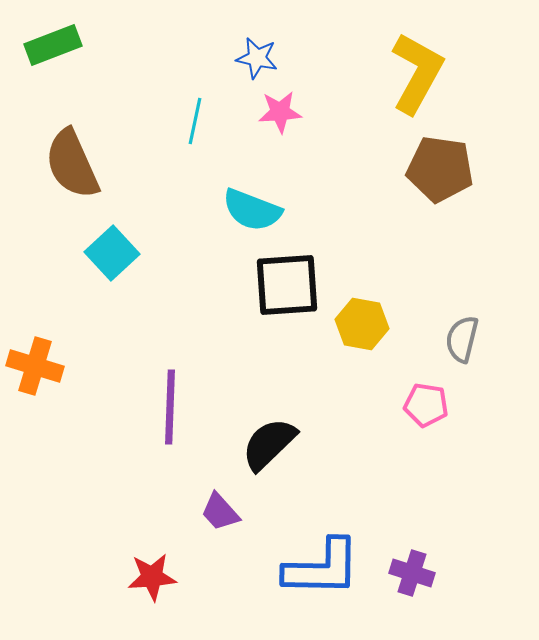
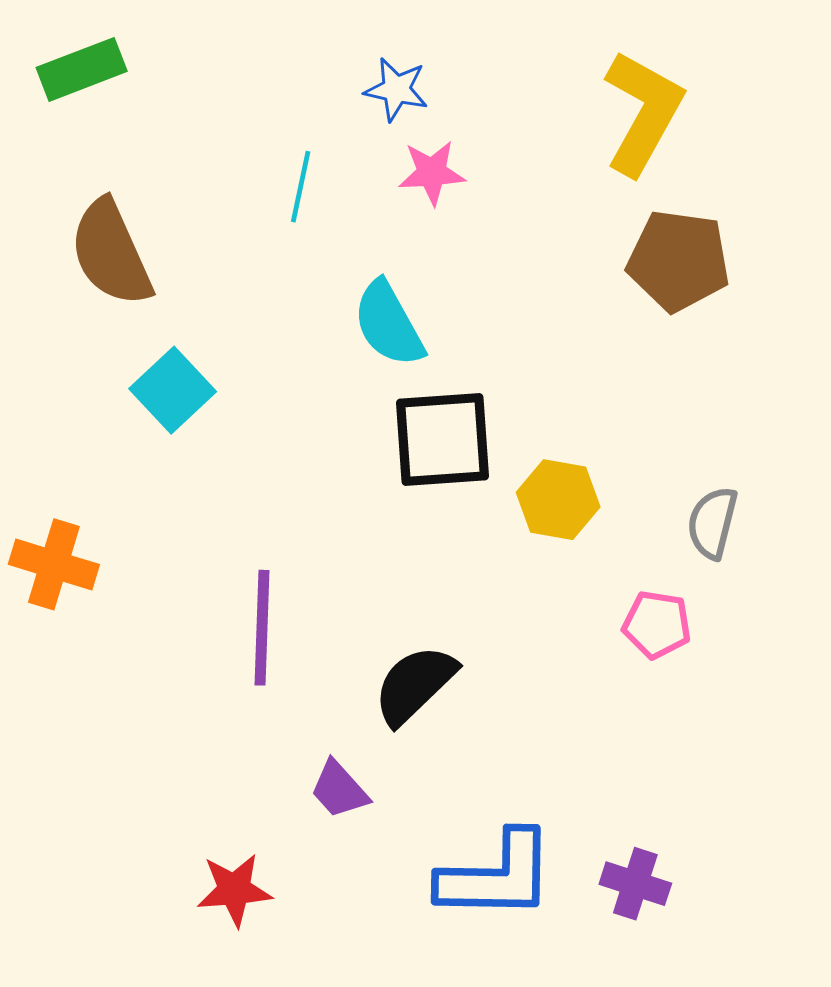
cyan semicircle: (252, 210) -> (389, 324), turned 40

